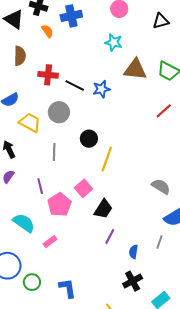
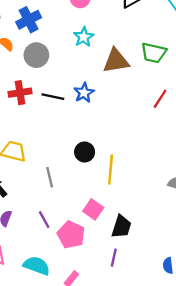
cyan star: (113, 42) -> (84, 37), turned -30
gray circle: (59, 112) -> (36, 55), moved
purple line: (110, 237) -> (114, 258), moved

